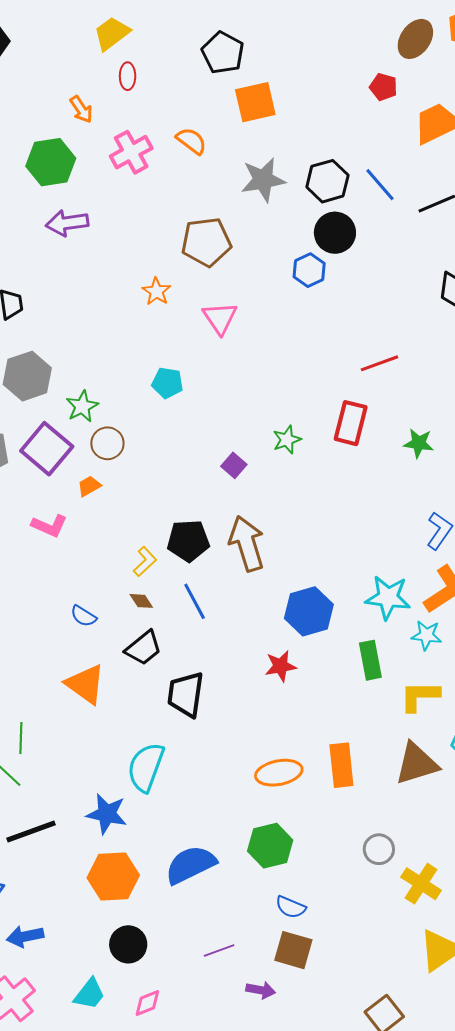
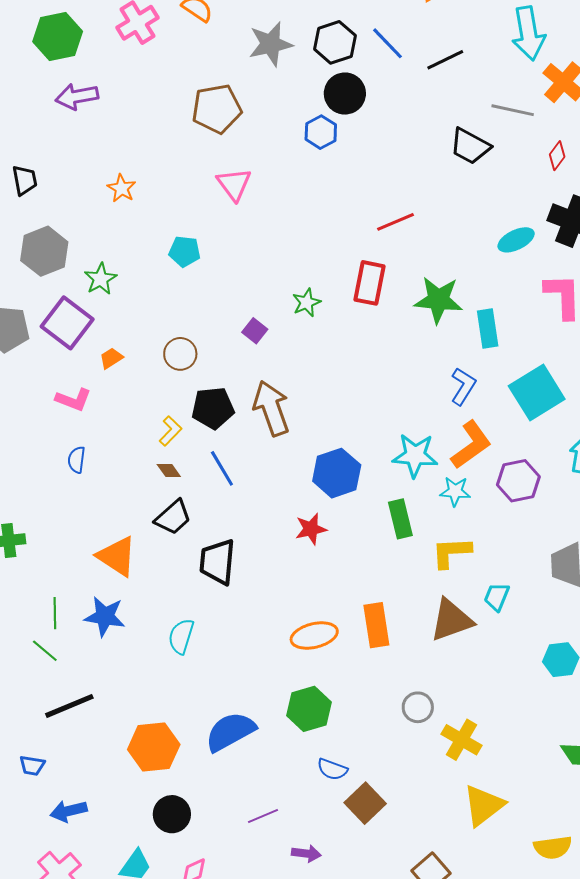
orange star: (156, 291) -> (122, 188), moved
brown circle: (107, 443) -> (180, 354), moved
green star: (419, 443) -> (438, 300), size x1.6
blue semicircle: (83, 616) -> (77, 460), moved, turned 68
cyan semicircle: (146, 767) -> (181, 636), size x0.7
blue star: (107, 814) -> (105, 616), moved
brown square: (293, 950) -> (365, 803), moved, turned 33

